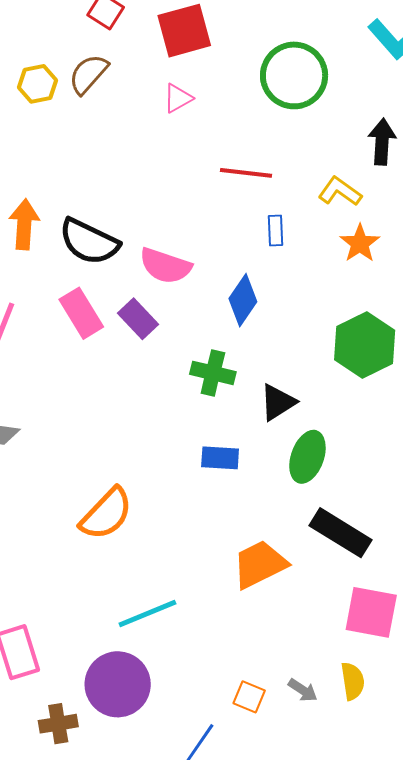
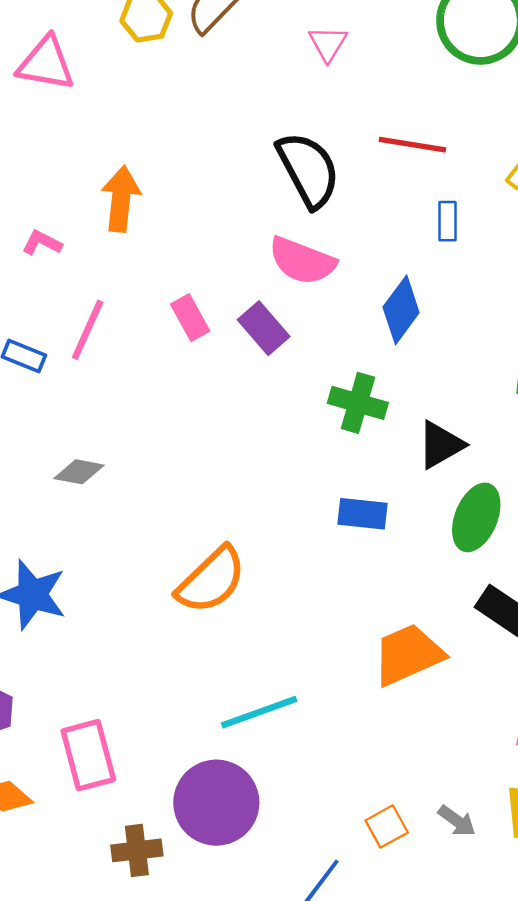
pink triangle: (178, 98) -> (328, 44), turned -32
black semicircle: (89, 242) -> (308, 170), moved, turned -146
pink rectangle: (81, 313) -> (190, 318), size x0.7
orange square: (249, 697) -> (387, 826), turned 36

